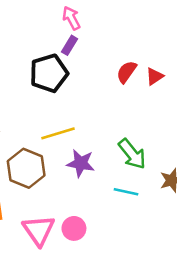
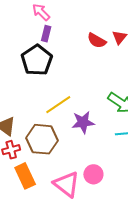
red semicircle: (127, 72) -> (97, 41), turned -78

